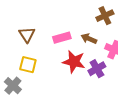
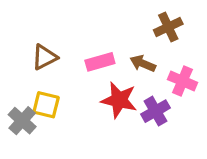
brown triangle: (27, 35) -> (44, 57), turned 36
gray cross: (13, 86) -> (22, 121), moved

